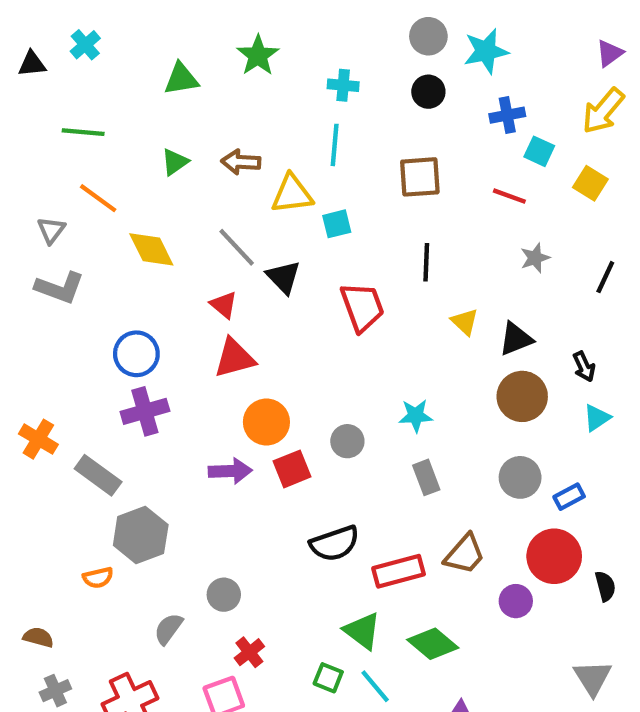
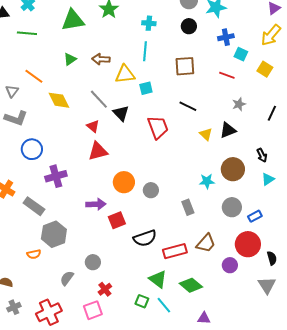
green triangle: (181, 79) -> (73, 20), size x1.4
green line: (83, 132) -> (27, 33), moved
black line: (426, 262) -> (188, 106), turned -66
black triangle: (516, 339) -> (228, 130), moved
blue circle: (136, 354) -> (32, 149), moved
cyan star: (416, 416) -> (207, 181), moved
orange circle: (266, 422) -> (124, 182), moved
red square: (292, 469) -> (117, 220), moved
gray triangle: (593, 678) -> (267, 285), moved

